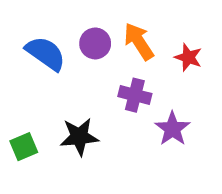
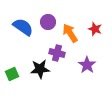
orange arrow: (139, 41) -> (70, 33), moved
purple cross: (135, 95) -> (57, 53), moved

